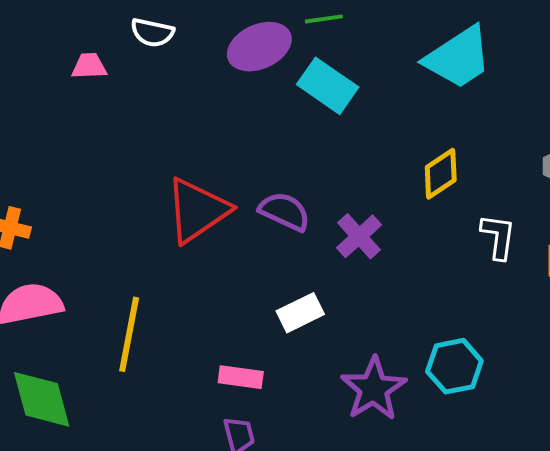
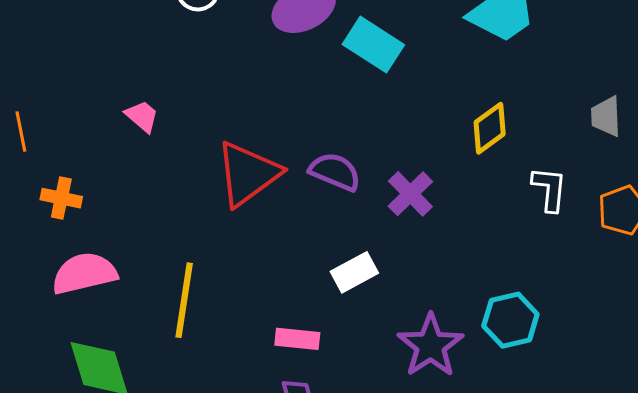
pink trapezoid: (89, 66) -> (142, 116), moved, turned 45

